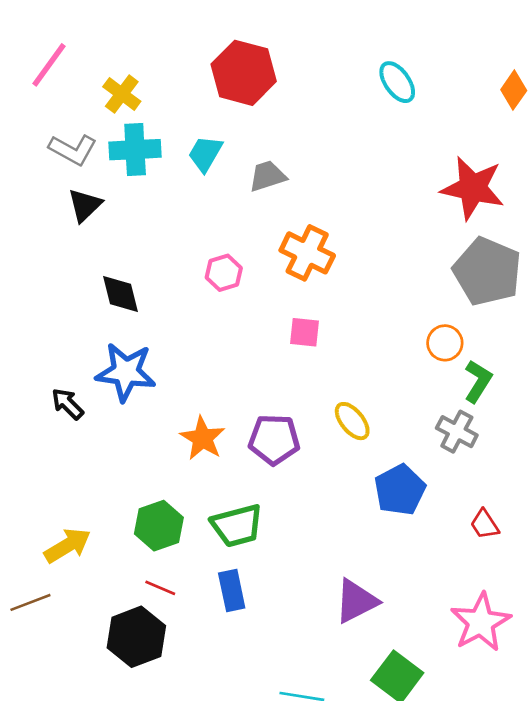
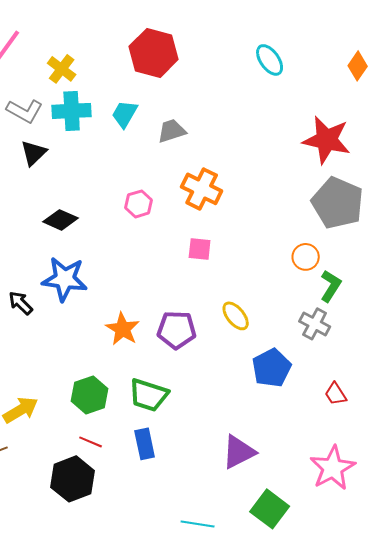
black diamond: (120, 294) -> (61, 220), turned -52
green trapezoid: (237, 526) -> (149, 395), turned 33

